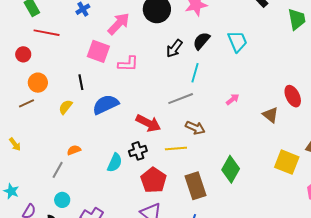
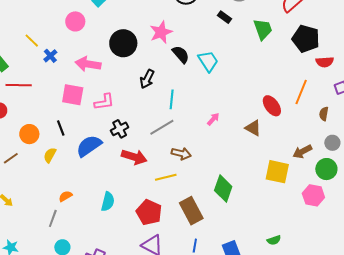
pink arrow: (119, 24) -> (88, 64), turned -115
black semicircle: (201, 41) -> (181, 54), moved, turned 108
orange circle: (38, 83) -> (29, 134), moved
black cross: (138, 151) -> (120, 129), moved

